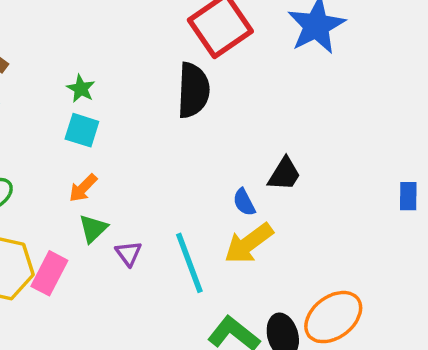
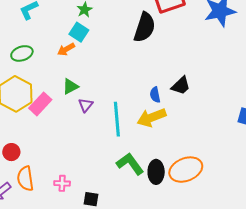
orange arrow: (83, 188) -> (66, 49), moved

